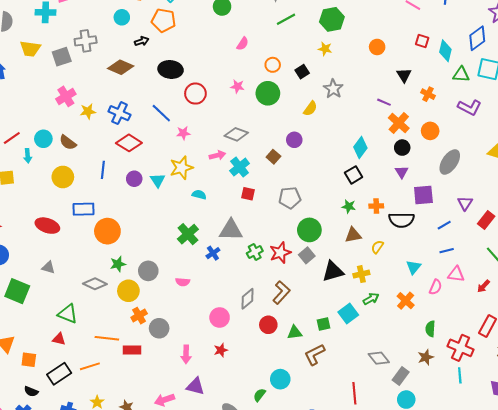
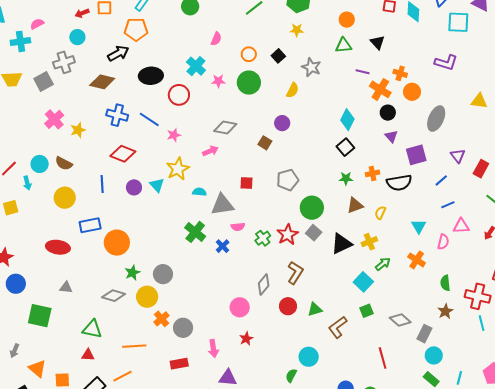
cyan circle: (122, 17) -> (77, 37), moved
black arrow: (142, 41) -> (118, 53), size x1.5
green triangle: (461, 75) -> (343, 45), moved
orange cross: (428, 94) -> (400, 73), moved
blue cross: (119, 113) -> (117, 115), moved
cyan cross: (240, 167) -> (196, 66), moved
gray triangle: (231, 230) -> (222, 205), moved
pink semicircle: (183, 282) -> (238, 227), moved
green square: (323, 324) -> (367, 311), moved
red rectangle: (132, 350) -> (179, 364), moved

